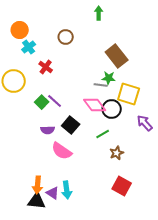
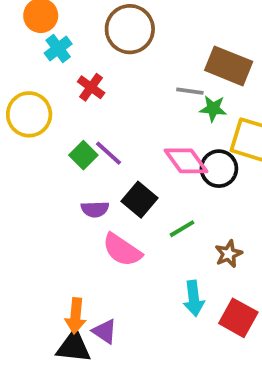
brown circle: (66, 37) -> (130, 29), size x1.6
brown rectangle: (117, 56) -> (229, 66), turned -30
gray line: (101, 85) -> (190, 91), moved
green line: (103, 134) -> (182, 229), moved
cyan arrow: (67, 190) -> (194, 298), moved

